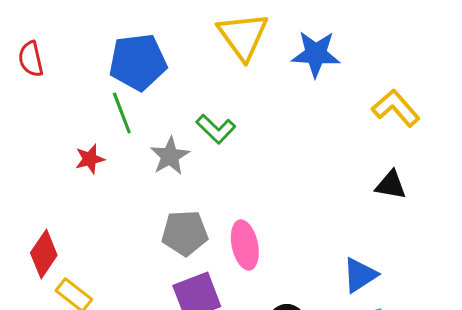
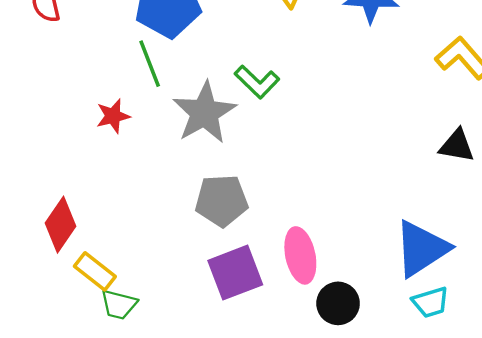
gray star: (170, 156) -> (204, 113), size x1.4
pink ellipse: (245, 245) -> (300, 255), moved
blue triangle: (360, 275) -> (421, 249), size x1.4

